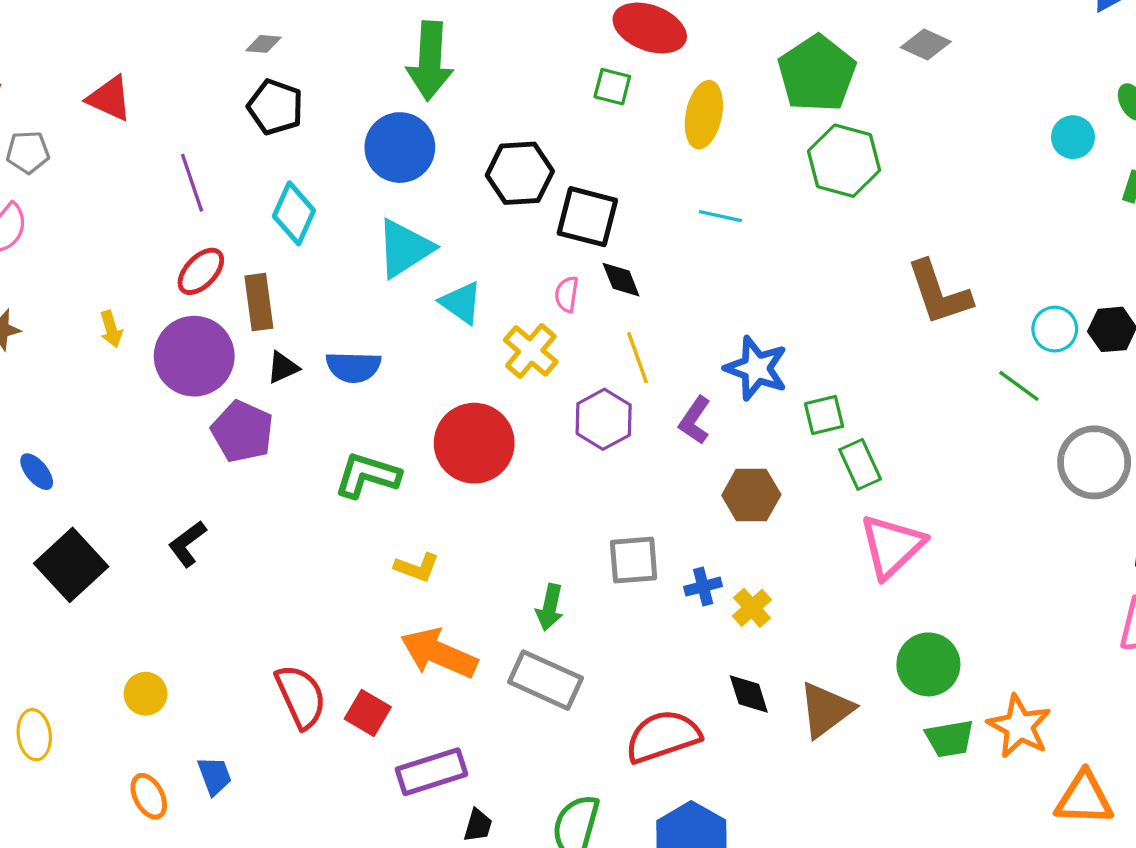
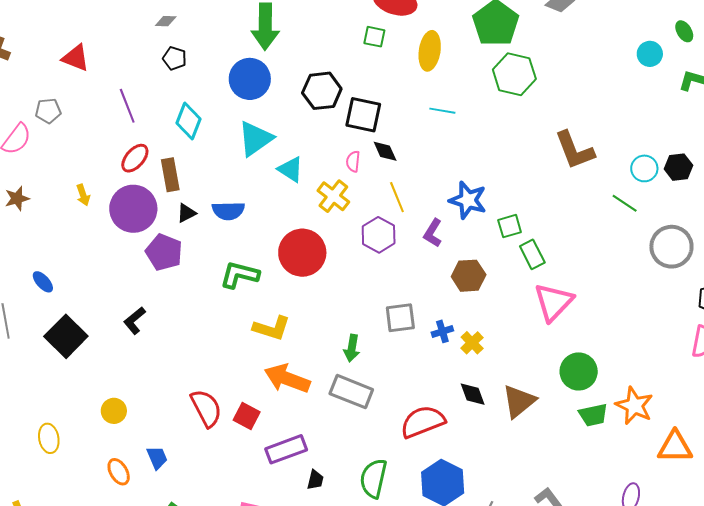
black pentagon: (275, 107) -> (175, 58), size x0.7
gray pentagon: (28, 152) -> (48, 111), moved
yellow L-shape: (417, 567) -> (272, 328), size x1.4

